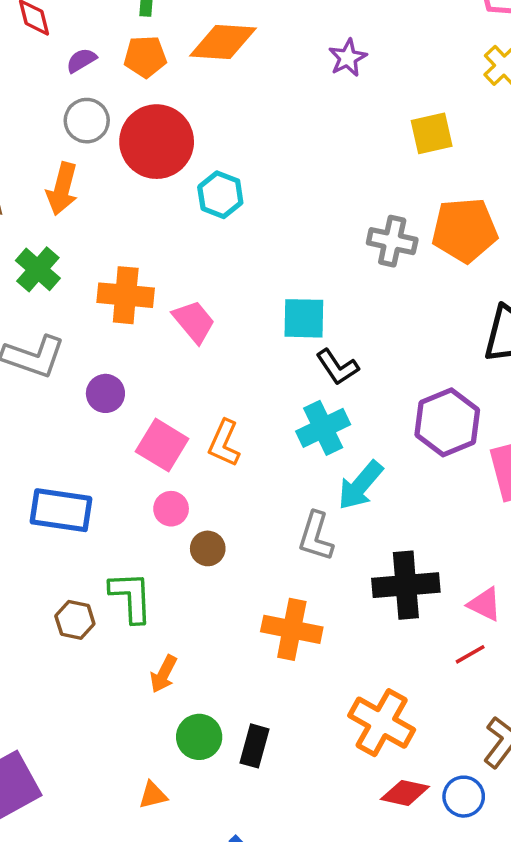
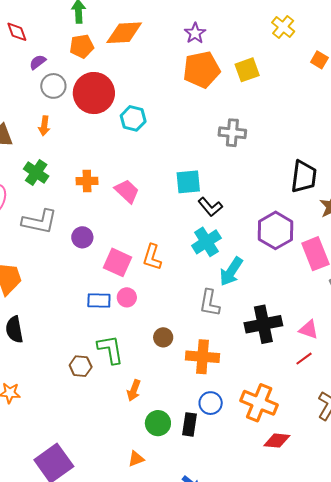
purple semicircle: (81, 60) -> (38, 62), moved
orange arrow: (62, 189) -> (44, 126), size x0.7
orange pentagon: (465, 230) -> (202, 70), moved
orange cross: (126, 295) -> (87, 181), size x0.7
blue rectangle: (61, 510) -> (99, 301), moved, size x0.7
brown circle: (208, 548) -> (163, 337), moved
blue circle: (464, 797) -> (211, 403), moved

